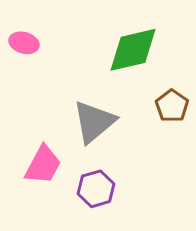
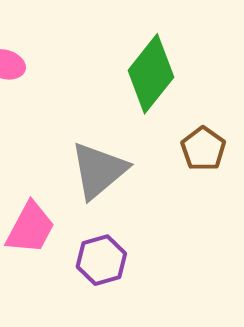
green diamond: (133, 50) -> (151, 74), turned -38

